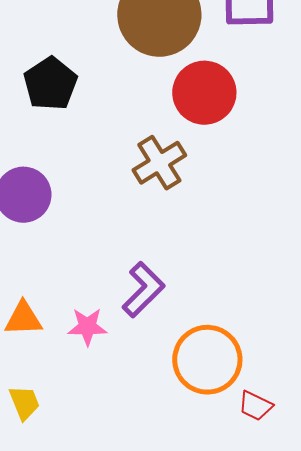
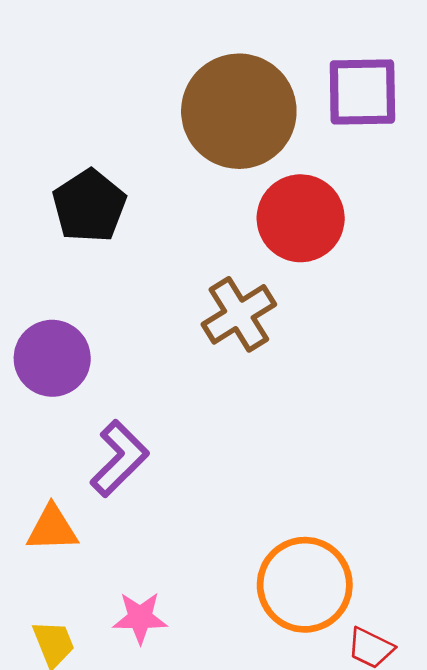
purple L-shape: (143, 290) -> (119, 458), moved
pink star: (87, 327) -> (140, 618), moved

